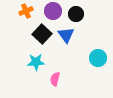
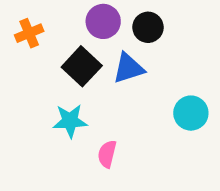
orange cross: (26, 11) -> (29, 33), moved
blue triangle: (66, 35) -> (129, 68), turned 48

